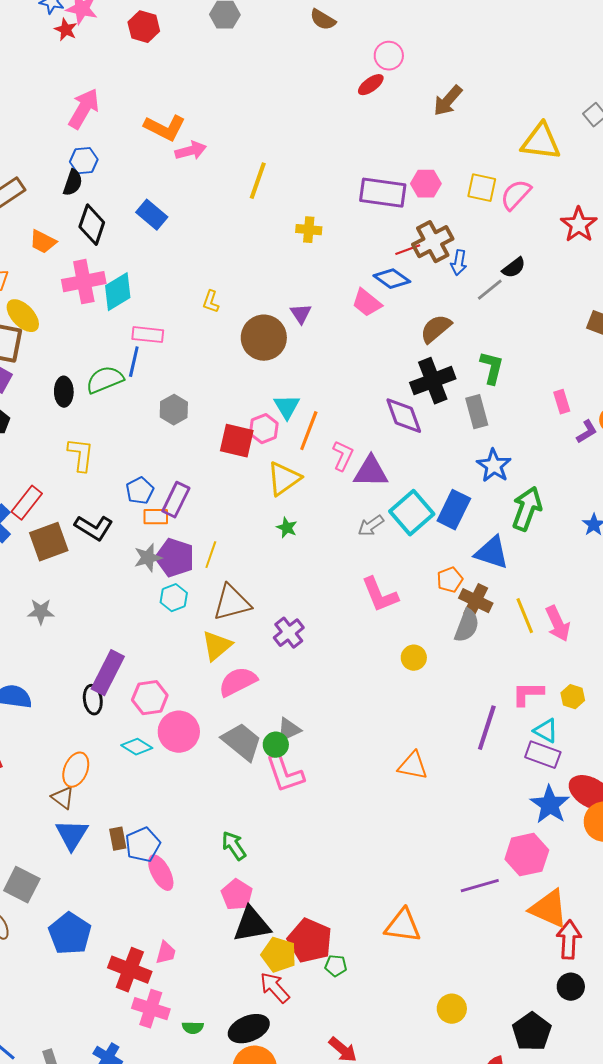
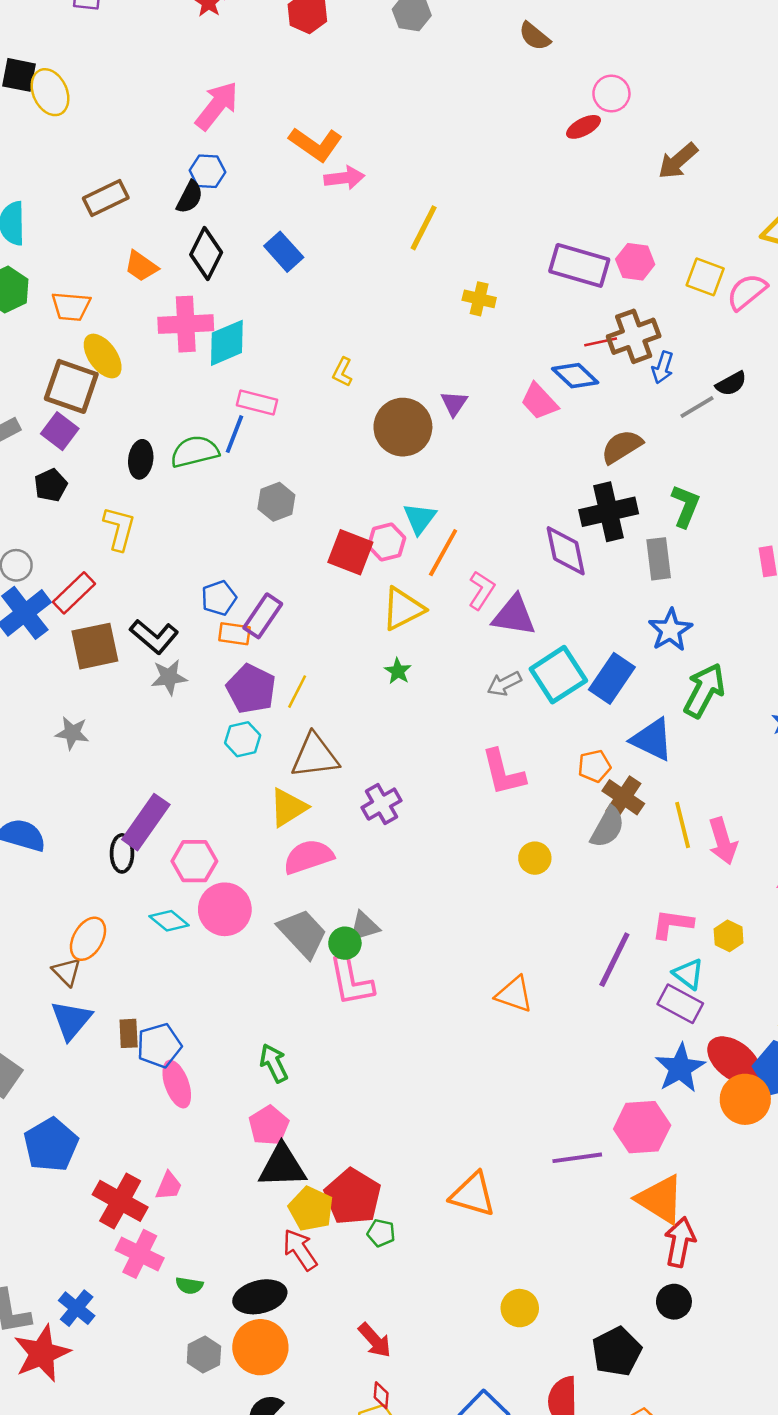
yellow L-shape: (81, 455) -> (119, 528), moved
gray star: (148, 558) -> (169, 677), moved

